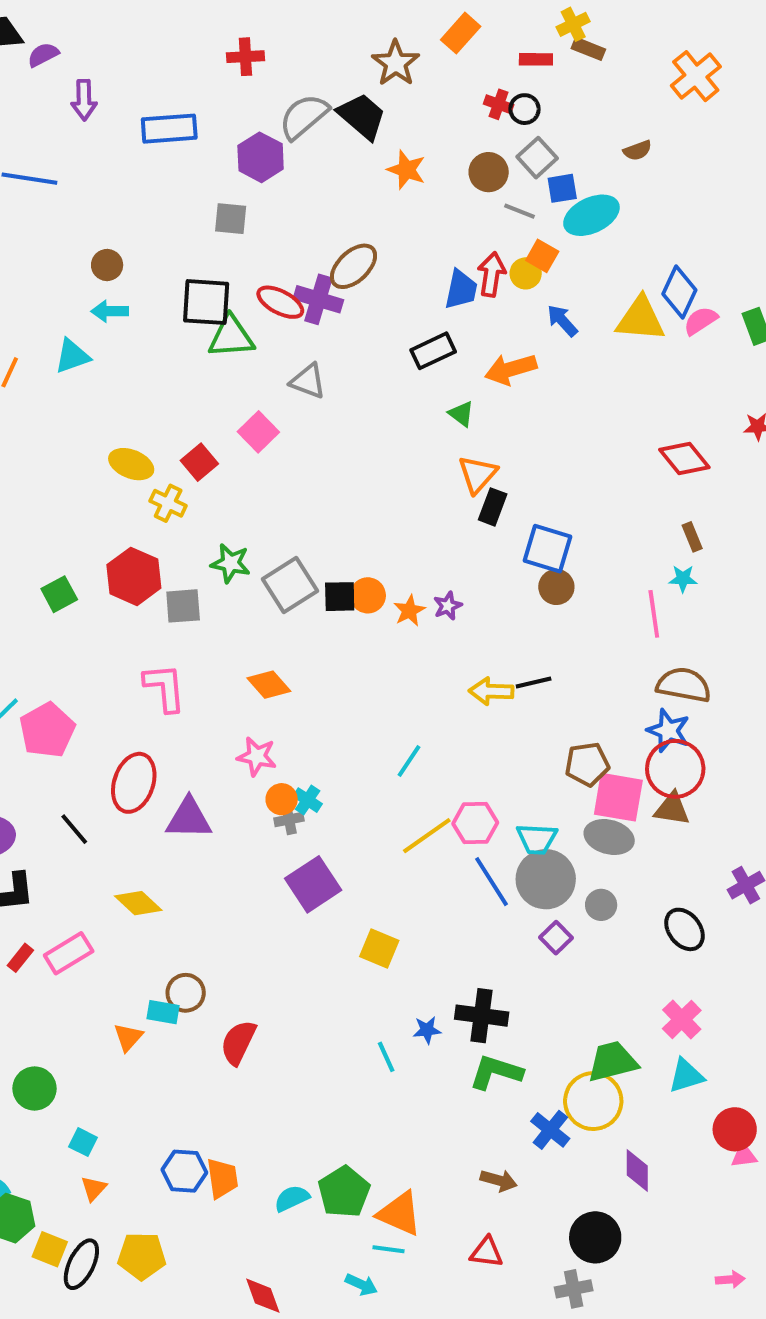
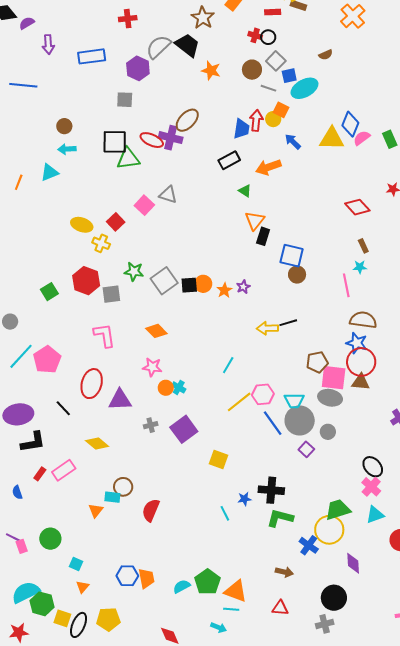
gray triangle: (308, 381) -> (168, 195), moved
gray cross: (289, 819) -> (151, 425), moved
black ellipse: (685, 929) -> (373, 467), moved

